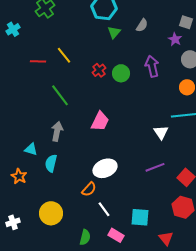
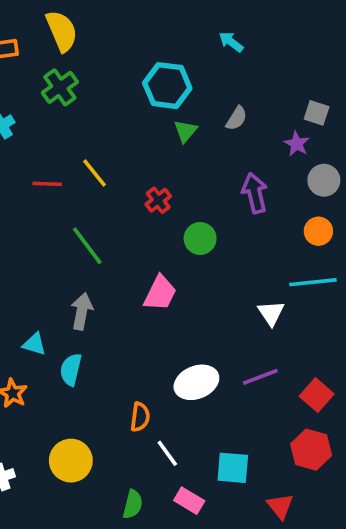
green circle: (121, 73) -> (200, 238), moved
white ellipse: (105, 168) -> (196, 382), moved
orange semicircle: (89, 189) -> (140, 417), turned -35

